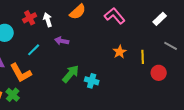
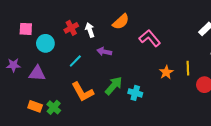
pink L-shape: (115, 16) -> (150, 38), moved
orange star: (120, 52) -> (166, 72), moved
orange L-shape: (21, 73) -> (83, 92), moved

